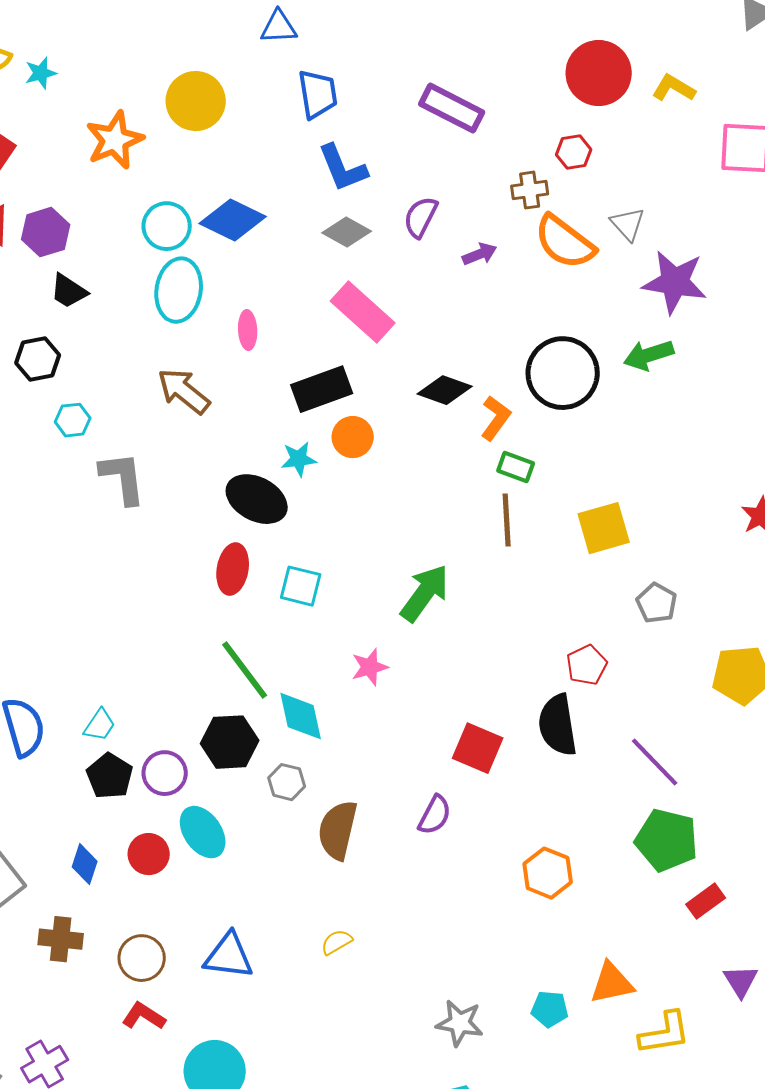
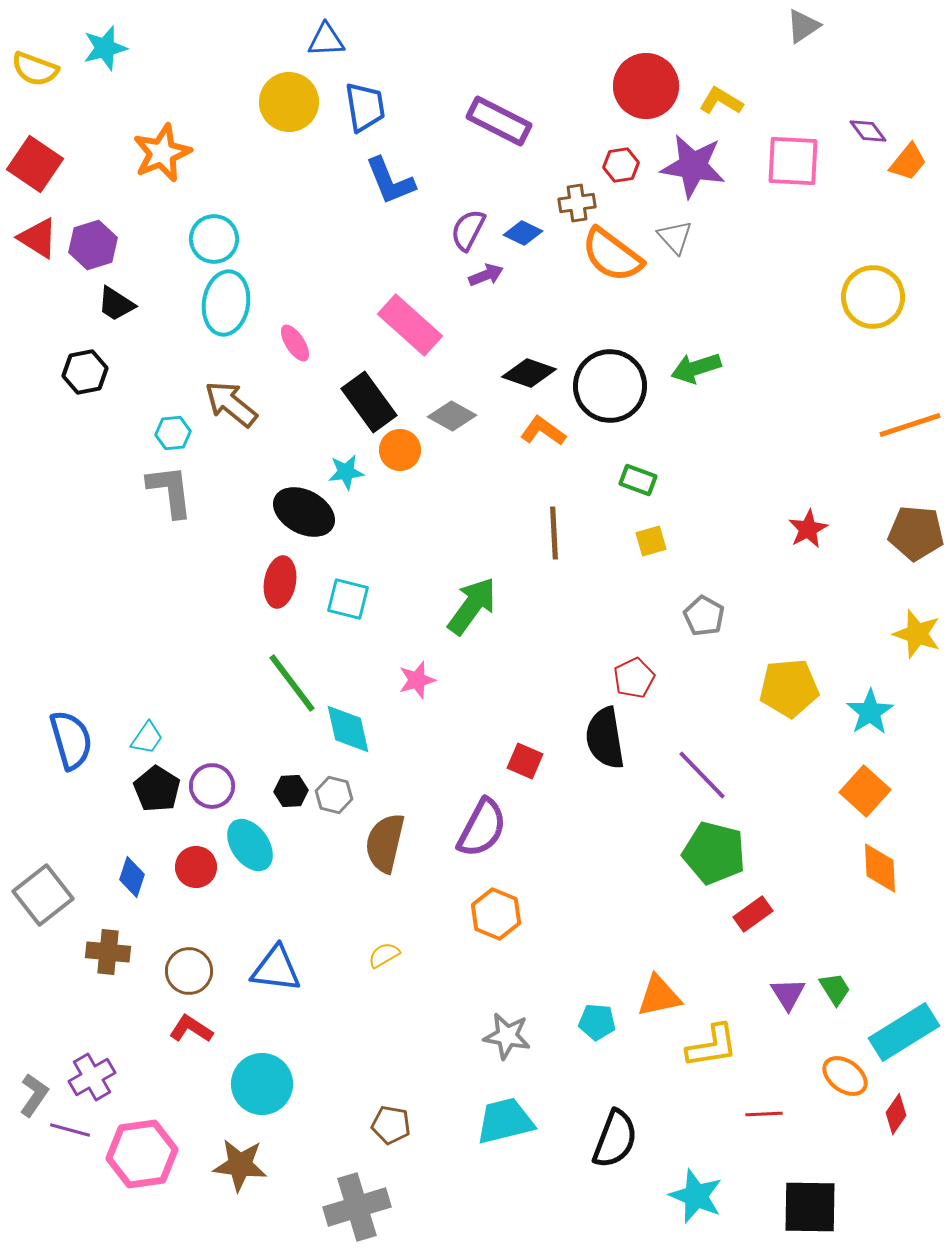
cyan star: (41, 73) -> (105, 48), moved, size x1.4
yellow circle: (196, 101) -> (289, 102), moved
blue diamond: (233, 220) -> (523, 233), moved, size x0.6
gray diamond: (347, 232) -> (452, 416), moved
purple arrow: (480, 254) -> (486, 275), moved
purple star: (675, 282) -> (693, 166), moved
pink ellipse: (248, 330) -> (295, 343), turned -30
black rectangle: (322, 389) -> (369, 402), turned 74
black diamond: (445, 390) -> (529, 373), moved
orange L-shape: (496, 418) -> (543, 431), turned -90
cyan hexagon: (73, 420) -> (173, 433), moved
green rectangle: (516, 467) -> (638, 480), moved
yellow square: (604, 528) -> (651, 541), size x0.6
black hexagon: (230, 742) -> (291, 791), moved, size x0.6
red square: (478, 748) -> (525, 761), size x0.7
purple semicircle: (435, 815) -> (482, 828), size x1.5
orange hexagon: (548, 873) -> (496, 914), moved

